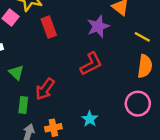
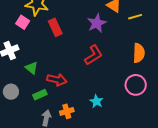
yellow line: (142, 37) -> (135, 17), moved, turned -40
red arrow: (45, 89) -> (57, 80), turned -108
green rectangle: (23, 105) -> (40, 95), turned 64

